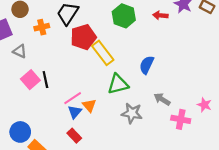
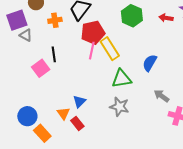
gray triangle: (20, 51) -> (26, 35), moved
black line: (45, 80) -> (54, 54), moved
pink line: (73, 98) -> (92, 51), moved, turned -48
orange triangle: (89, 105) -> (63, 113), moved
gray star: (132, 113) -> (119, 107), moved

